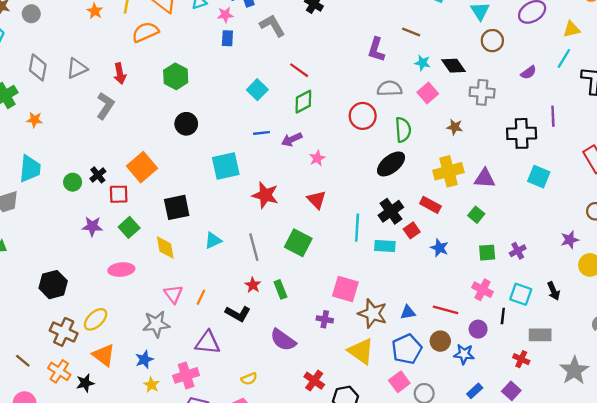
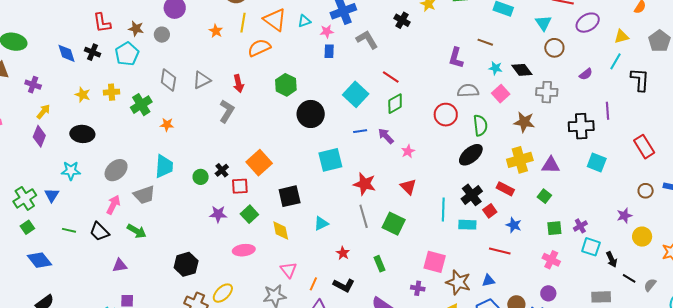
cyan square: (257, 90) -> (356, 94), size x1.4
black circle: (186, 124) -> (311, 114), moved, size x1.4
brown star: (455, 127) -> (524, 122), size x1.5
purple arrow: (292, 139) -> (386, 136), turned 72
gray line: (254, 247) -> (364, 216), moved
red star: (253, 285) -> (343, 253), moved
cyan square: (521, 294) -> (591, 247), moved
orange line: (201, 297) -> (313, 284), moved
red line: (445, 310) -> (500, 251), moved
black line: (503, 316) -> (629, 278), moved, turned -64

